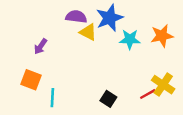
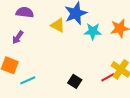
purple semicircle: (76, 17) -> (25, 12), moved
cyan line: (52, 98) -> (28, 80), turned 63

